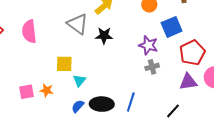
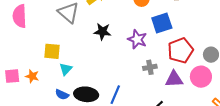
black star: (104, 36) -> (102, 32), moved
gray cross: (152, 67) -> (150, 67), moved
blue semicircle: (78, 106) -> (62, 95), turned -112

